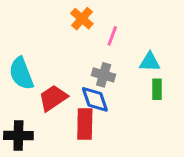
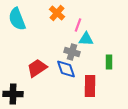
cyan triangle: (150, 62) -> (86, 39), moved
cyan semicircle: (21, 73) -> (17, 19), moved
red rectangle: (85, 124) -> (90, 86), moved

